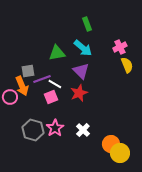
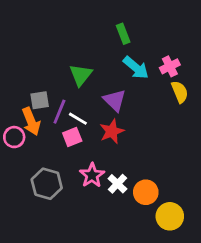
cyan arrow: (83, 48) -> (136, 68), moved
green triangle: (57, 53) -> (81, 75), turned -42
purple line: (42, 79) -> (59, 112), turned -48
pink star: (55, 128) -> (92, 175), moved
orange circle: (111, 144) -> (146, 192), moved

